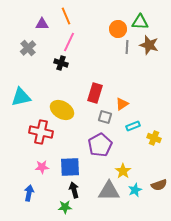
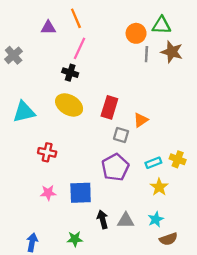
gray cross: (28, 48) -> (14, 55), moved
yellow ellipse: (62, 110) -> (69, 105), moved
cyan rectangle: (133, 126) -> (153, 163), moved
red cross: (41, 132) -> (47, 152), size x0.7
yellow star: (123, 171) -> (159, 187), moved
brown semicircle: (159, 185) -> (168, 239), moved
black arrow: (74, 190) -> (103, 219), moved
gray triangle: (109, 191) -> (126, 221), size x0.7
blue arrow: (29, 193) -> (32, 242), moved

